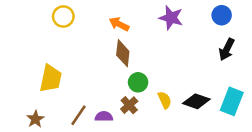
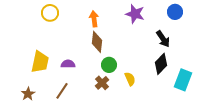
orange arrow: (119, 24) -> (94, 19), turned 56
black arrow: (227, 49) -> (163, 39), moved, turned -60
black diamond: (196, 101) -> (161, 64), moved, turned -65
purple semicircle: (104, 117) -> (68, 64), moved

